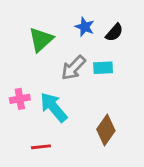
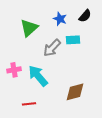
black semicircle: (114, 32) -> (85, 16), moved
cyan rectangle: (103, 68) -> (73, 40), moved
brown diamond: (106, 130) -> (75, 92), turned 40

